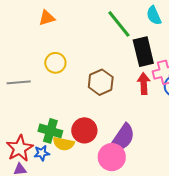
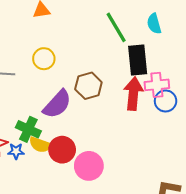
red arrow: (144, 84) -> (133, 94), size x1.4
red circle: (84, 130) -> (62, 150), moved
purple semicircle: (122, 138) -> (57, 104), moved

